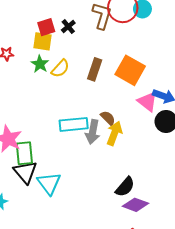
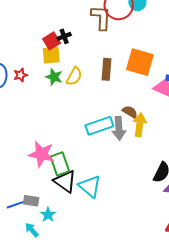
black cross: (68, 27) -> (64, 36), moved, turned 32

